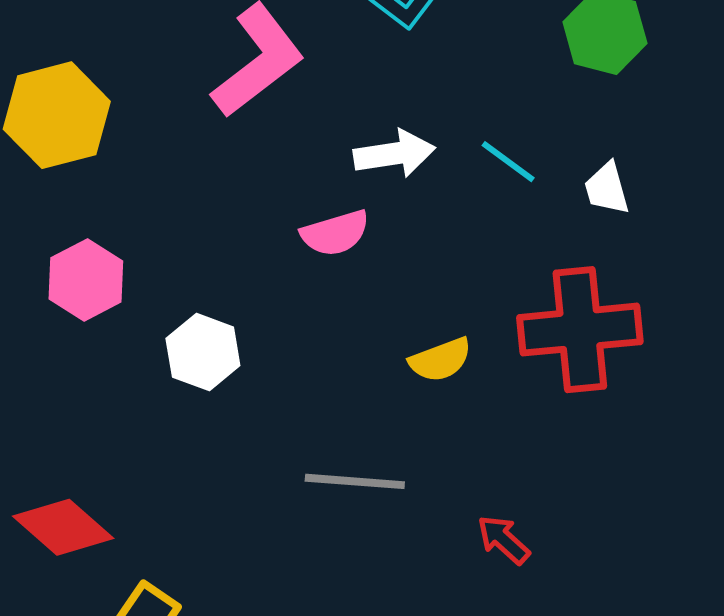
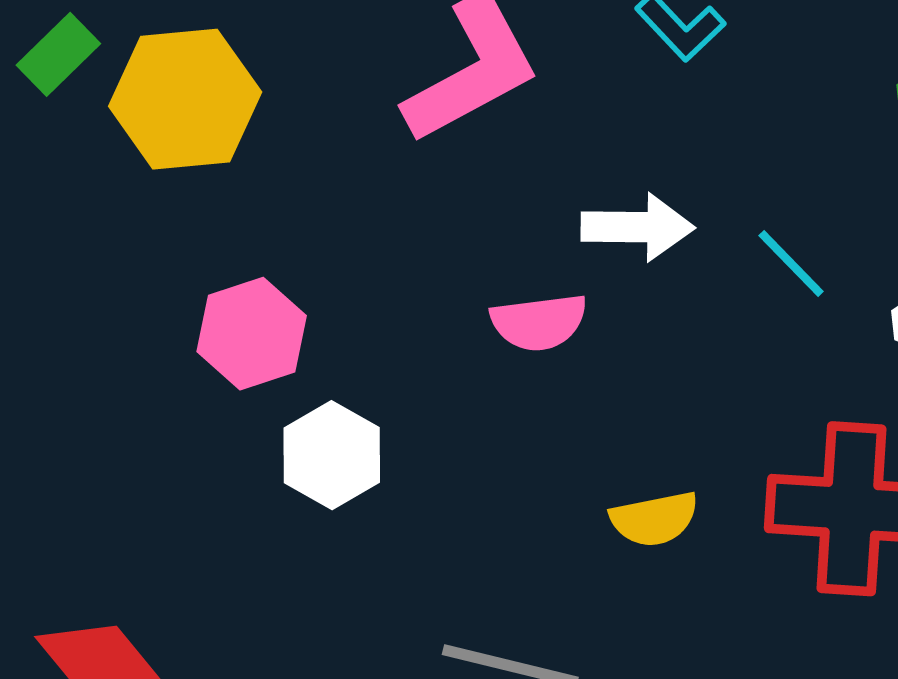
pink hexagon: (86, 280) -> (252, 334), moved

